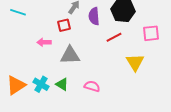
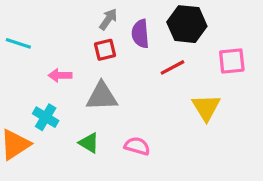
cyan line: (18, 12) -> (18, 43), moved
red square: (64, 25) -> (105, 50), moved
cyan cross: (41, 84) -> (46, 117), moved

